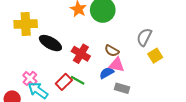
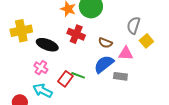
red cross: (81, 54) -> (76, 34), moved
pink triangle: (117, 65) -> (126, 53), moved
blue semicircle: (107, 73) -> (104, 64), size x1.5
pink cross: (30, 78) -> (41, 68), moved

